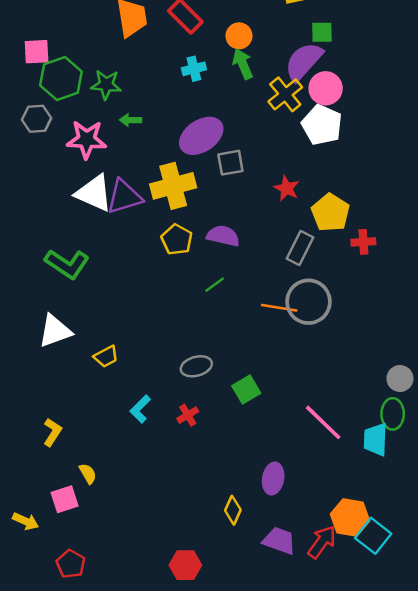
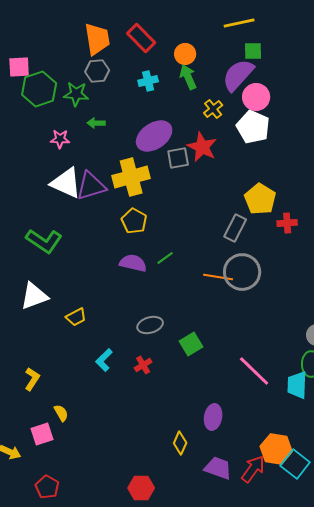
yellow cross: (285, 94) -> (213, 109), moved, size x0.7
gray hexagon: (37, 119) -> (97, 71), moved
pink star: (87, 140) -> (60, 139), size x0.6
red star: (287, 188) -> (202, 147), moved, size x1.4
purple semicircle: (223, 236) -> (133, 263), moved

